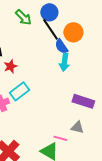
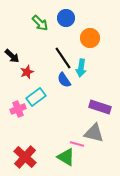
black line: (50, 29) -> (63, 58), moved
blue semicircle: (61, 46) -> (64, 80), moved
gray triangle: (77, 127) -> (94, 133), size x1.5

